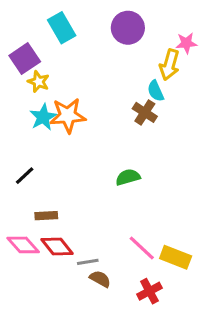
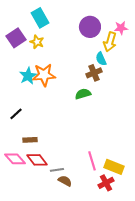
purple circle: (128, 28) -> (90, 27), moved
yellow star: (39, 82) -> (37, 42), moved
brown cross: (145, 112) -> (94, 73), turned 35
green semicircle: (128, 177) -> (83, 94), moved
pink line: (142, 248) -> (92, 161), turned 30
red cross: (149, 291) -> (106, 183), moved

